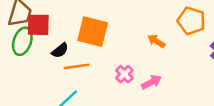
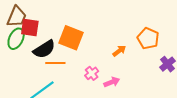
orange arrow: (156, 41) -> (119, 51), turned 104
black semicircle: (60, 50) -> (44, 49), size x1.6

